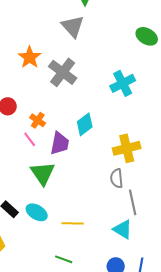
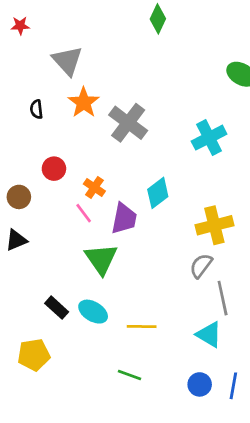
gray triangle: (73, 26) -> (67, 61), moved
gray semicircle: (117, 178) -> (201, 266), turned 42

